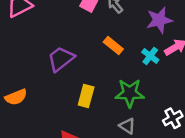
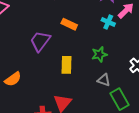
orange rectangle: (113, 46) -> (69, 24), moved
green star: (130, 93) -> (99, 54), size x0.7

